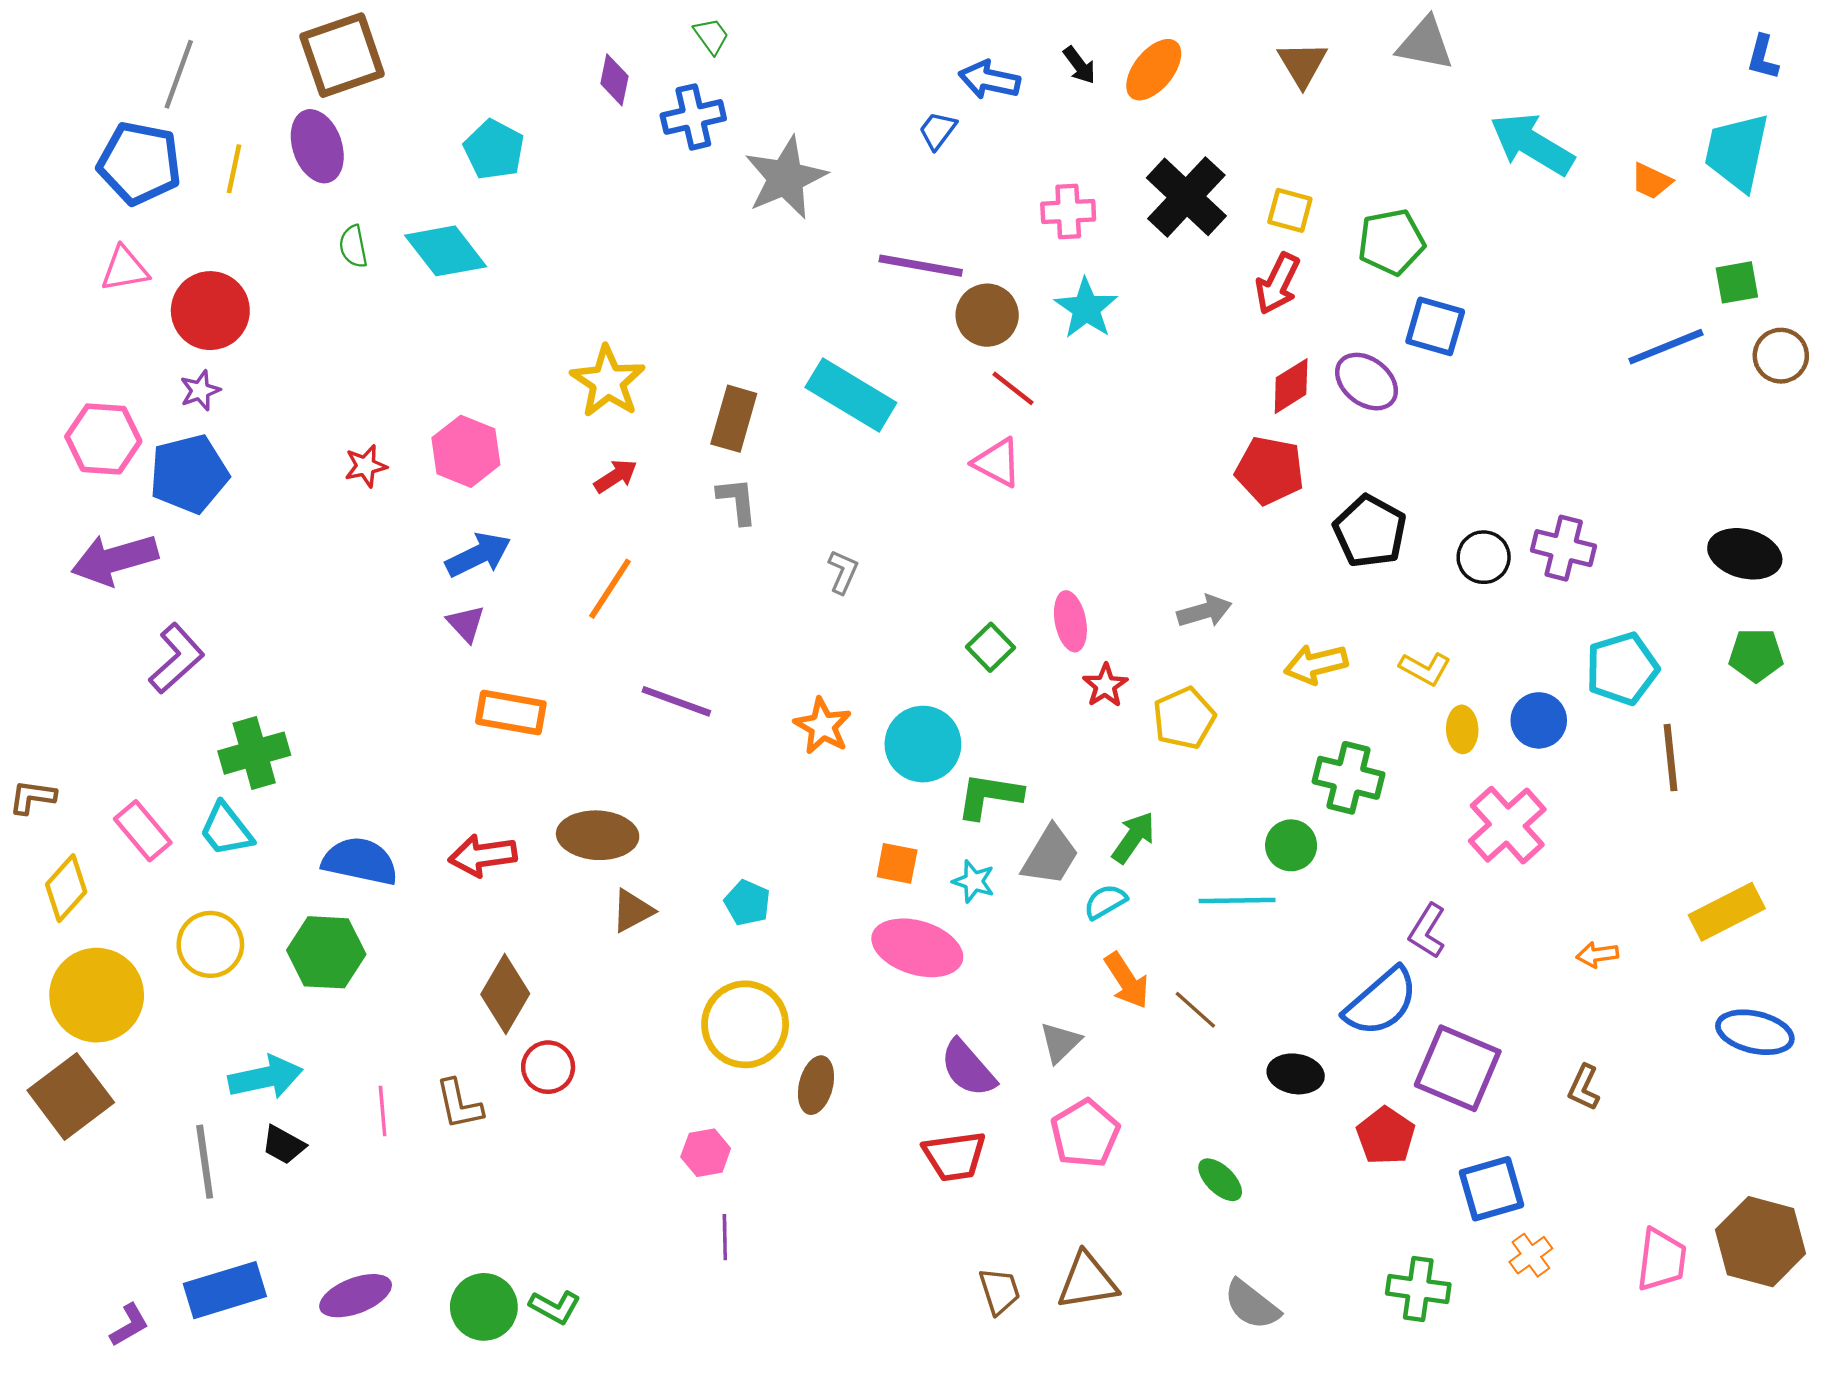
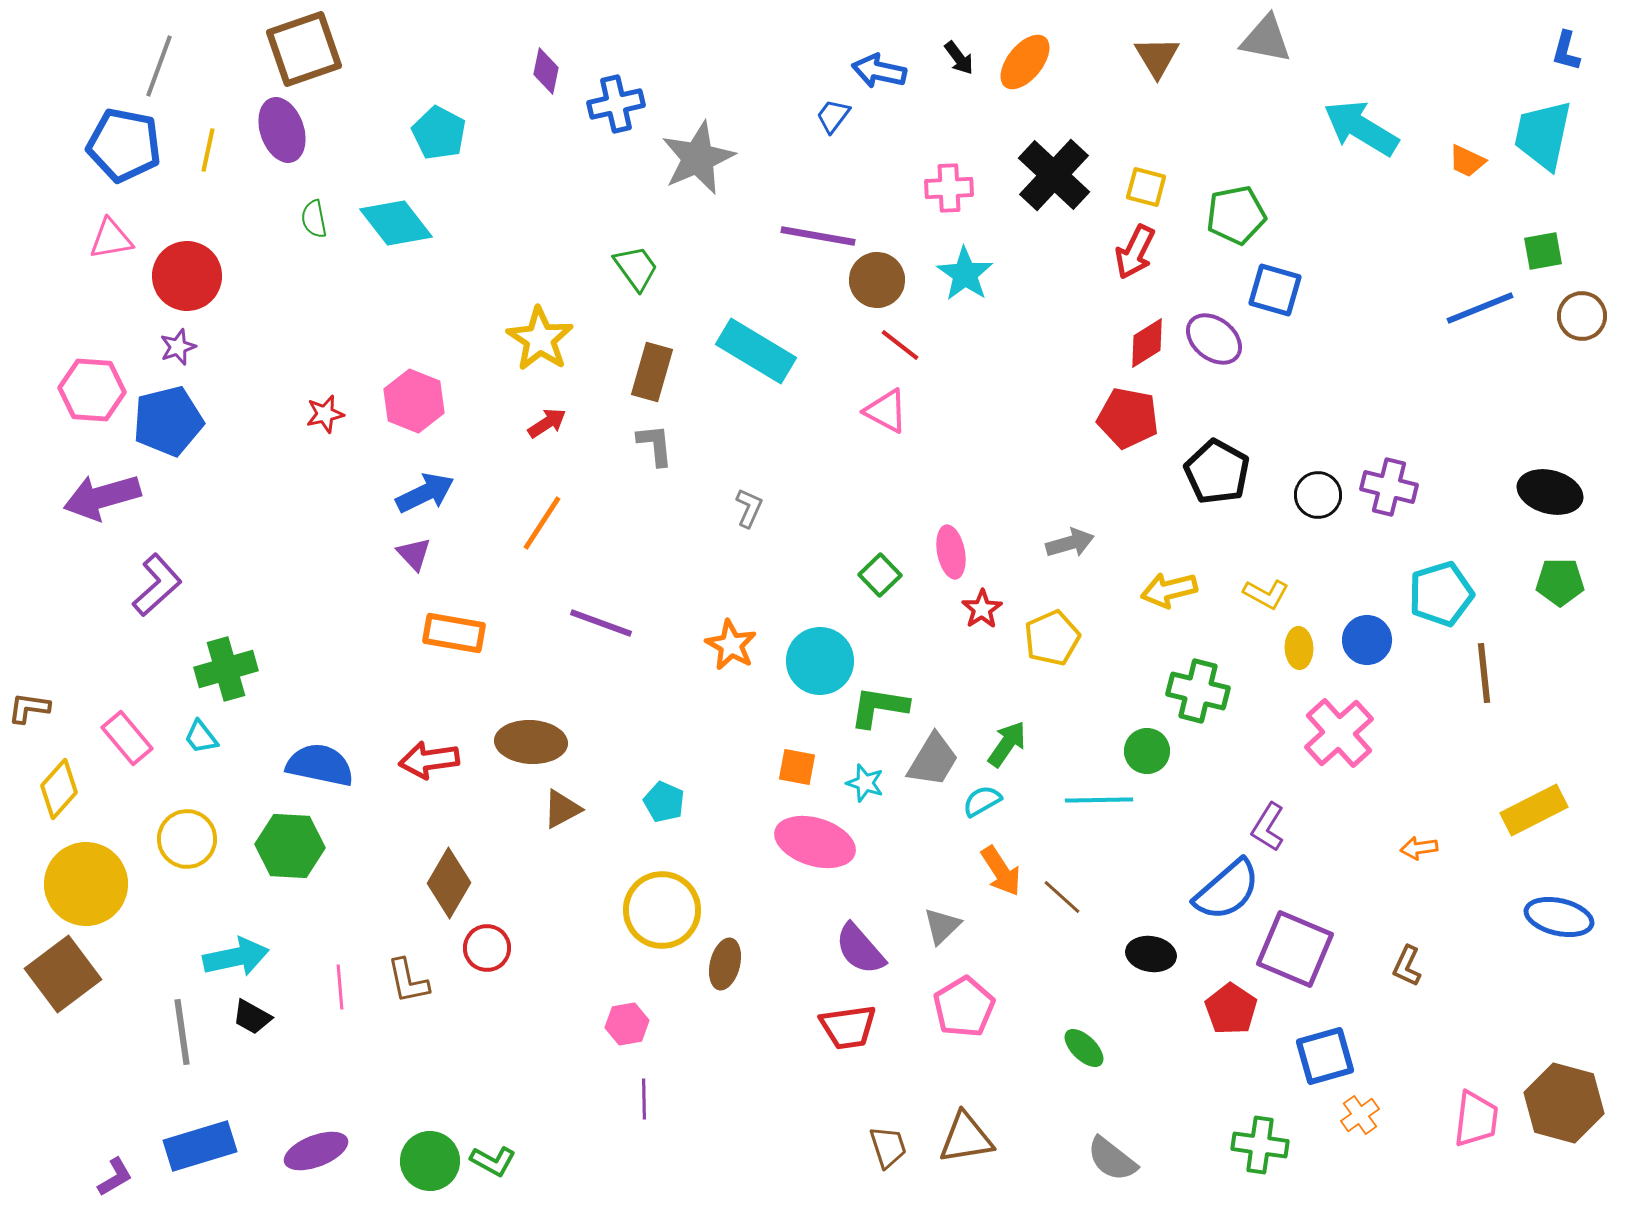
green trapezoid: (711, 36) -> (636, 268), moved, size x1.4
cyan trapezoid: (226, 830) -> (201, 737), size x0.7

